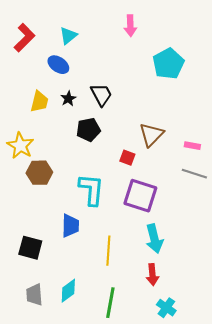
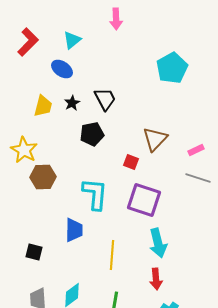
pink arrow: (130, 26) -> (116, 19), moved
pink rectangle: (192, 146) -> (196, 150), turned -35
black square: (30, 248) -> (34, 252), size x0.7

